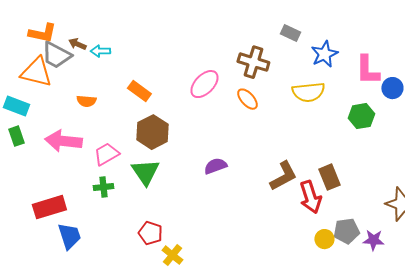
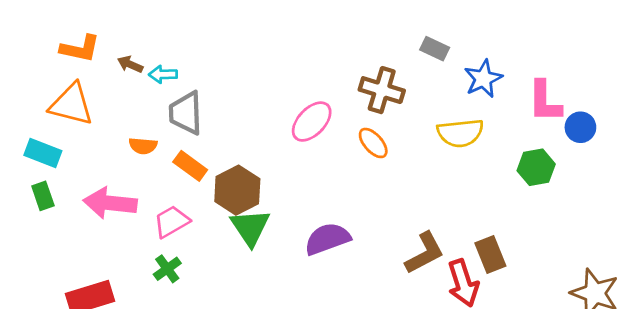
gray trapezoid: (56, 55) -> (186, 113), moved, turned 60
orange rectangle: (139, 91) -> (190, 166), moved
purple semicircle: (215, 166) -> (327, 239), size x1.4
green triangle: (145, 172) -> (250, 227), moved
green cross: (103, 187) -> (167, 269), turned -30

